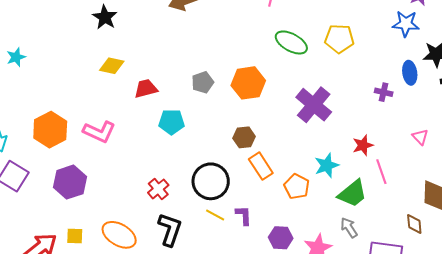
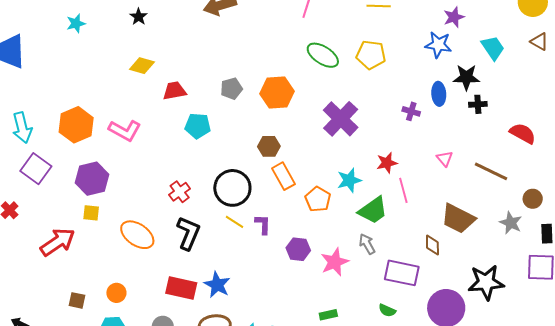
black star: (105, 17) -> (139, 17), size x0.7
cyan star: (16, 57) -> (76, 23), moved
yellow square: (75, 236) -> (91, 213), moved

